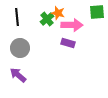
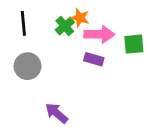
green square: (97, 12) -> (134, 44), moved
purple arrow: (18, 75) -> (57, 113), moved

